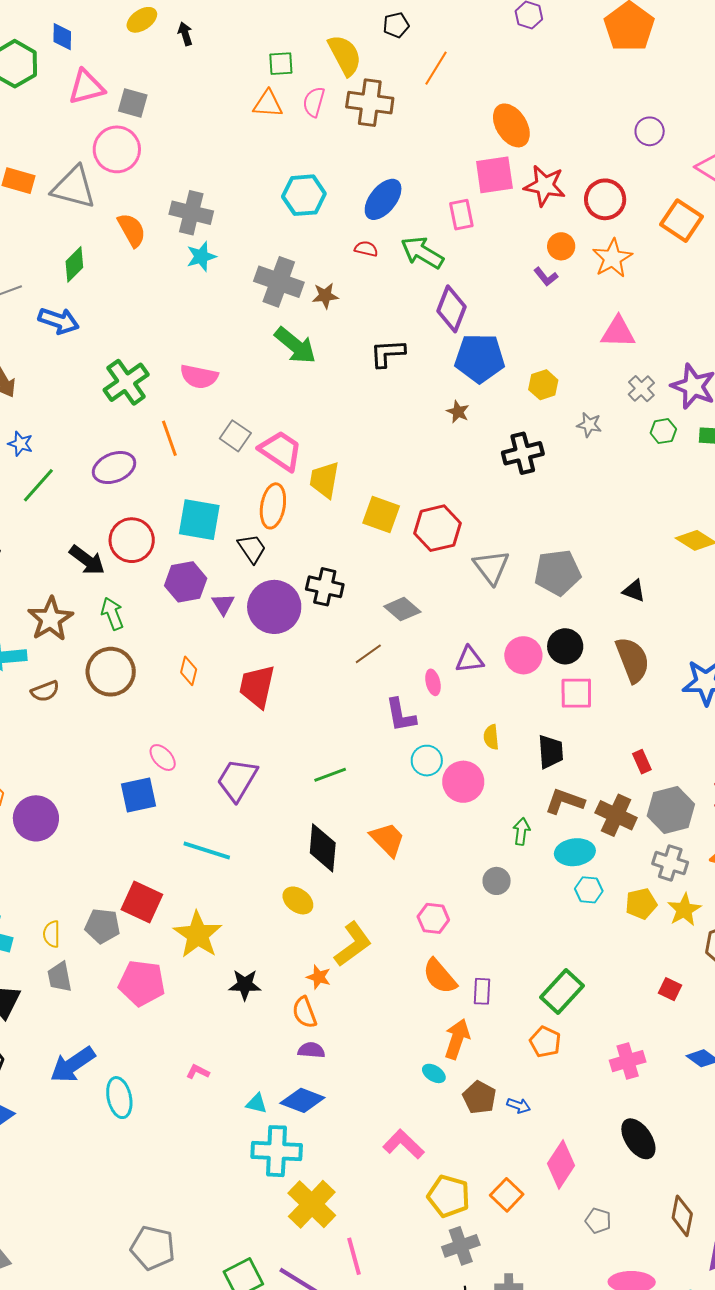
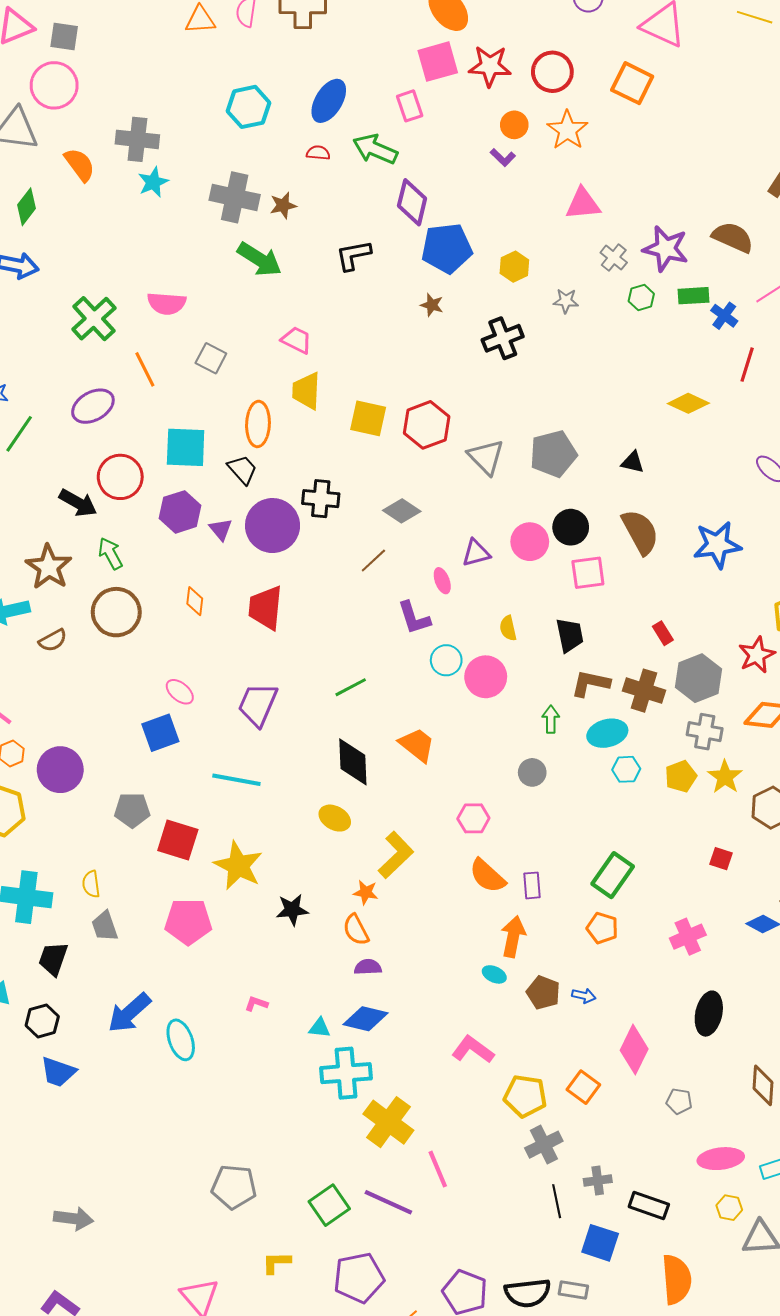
pink trapezoid: (281, 451) -> (297, 340), moved, size x0.7
gray pentagon: (102, 926) -> (132, 810), moved
black ellipse: (638, 1139) -> (709, 1014), turned 54

